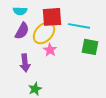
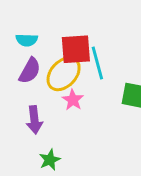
cyan line: (79, 26) -> (97, 63), moved, turned 65

